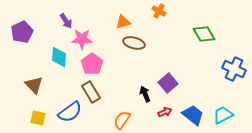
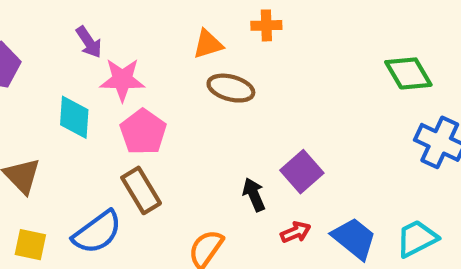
orange cross: (159, 11) -> (266, 25), moved, turned -32
green diamond: (204, 34) -> (408, 73), moved

